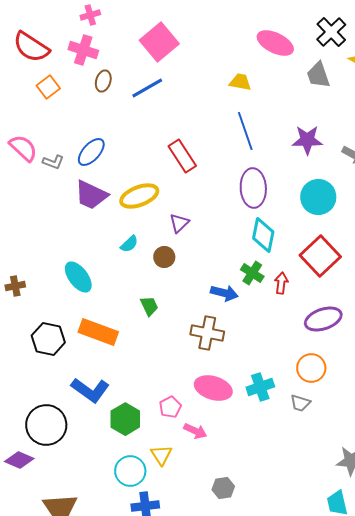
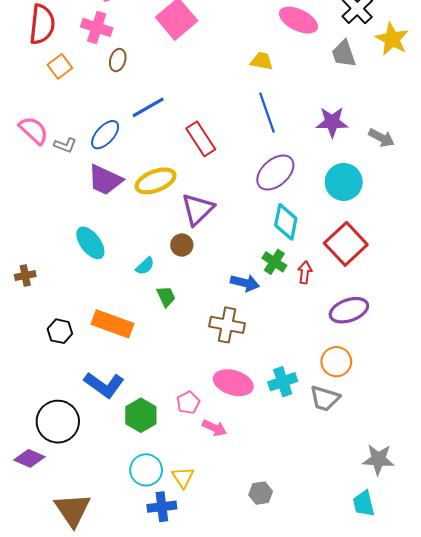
red semicircle: (31, 47) -> (42, 24), turned -117
blue line: (147, 88) -> (148, 107), moved
purple ellipse: (253, 188) -> (275, 172), turned 51
purple triangle: (179, 223) -> (198, 209), size x1.6
cyan semicircle: (129, 244) -> (145, 266), moved
cyan ellipse: (78, 277) -> (90, 243), moved
black hexagon: (48, 339) -> (60, 331), size x0.7
gray trapezoid: (300, 403) -> (325, 398), size x1.4
yellow triangle: (161, 455) -> (183, 477), moved
gray hexagon: (223, 488) -> (261, 493), moved

